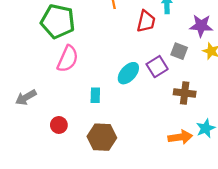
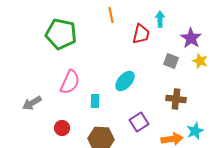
purple star: (201, 26) -> (191, 38), turned 30
pink semicircle: (68, 59) -> (70, 82), moved
purple square: (157, 67) -> (139, 122), moved

